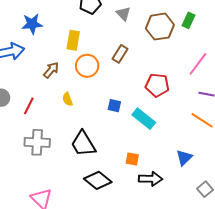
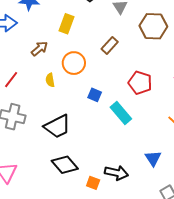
orange circle: (87, 66) -> (74, 63), moved
black trapezoid: (83, 144) -> (57, 126), turned -96
blue triangle: (184, 158) -> (153, 158), turned -30
orange square: (132, 159) -> (93, 183), moved

